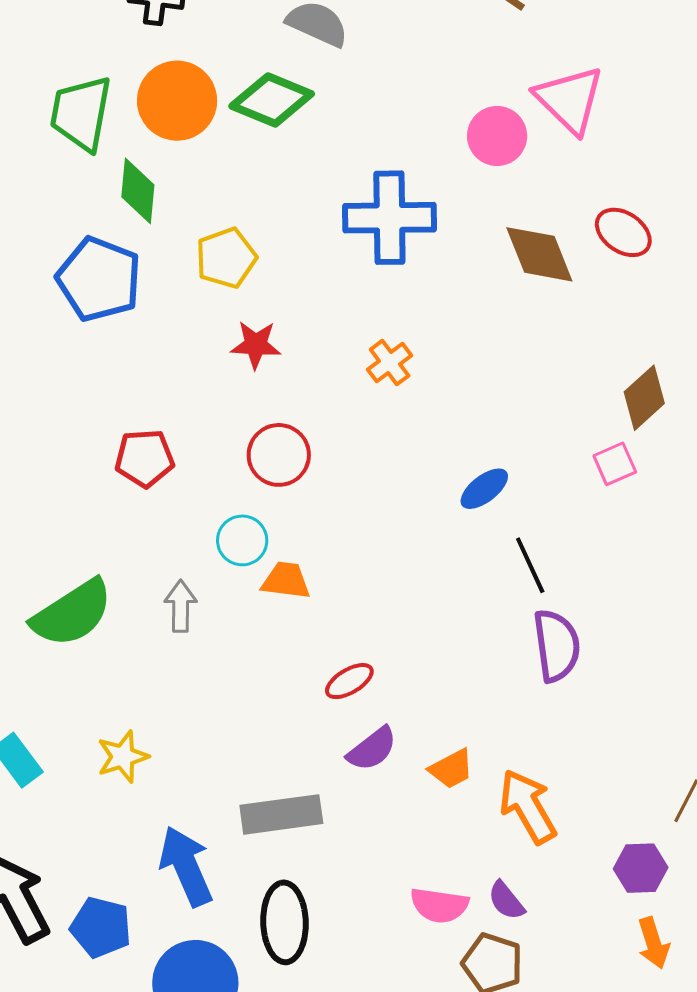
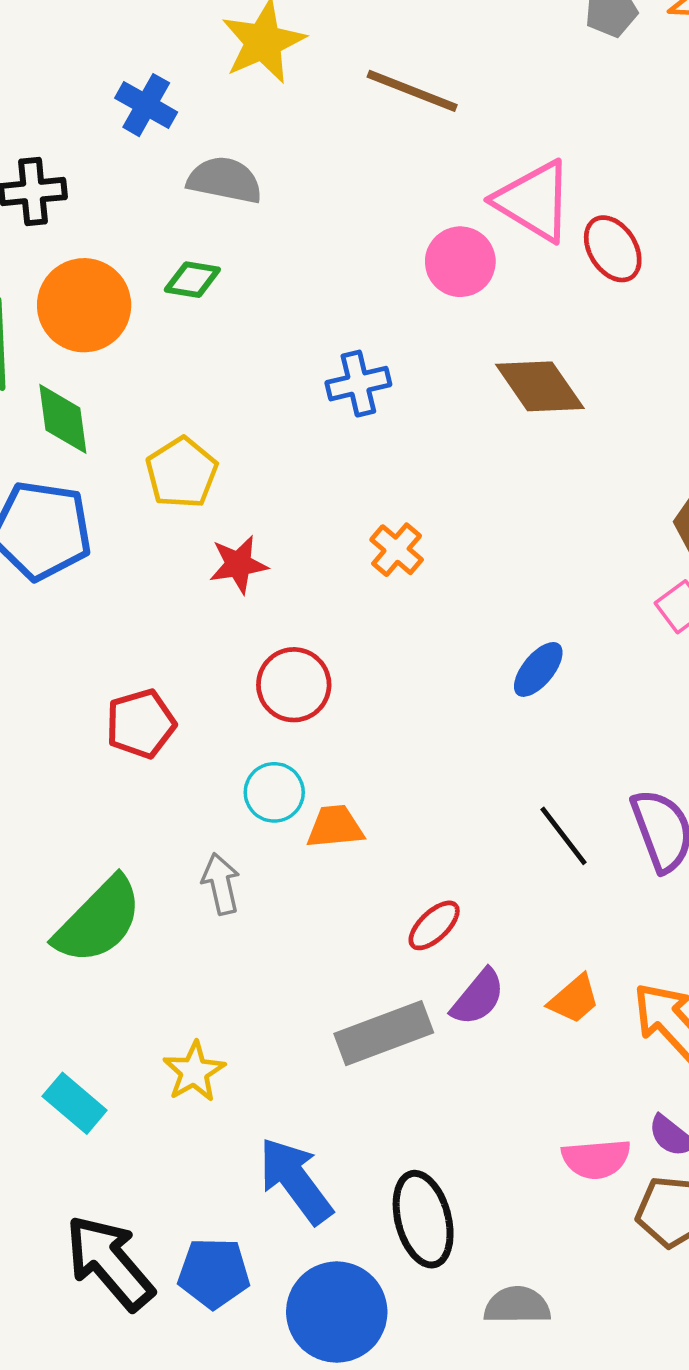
green diamond: (272, 100) -> (192, 280), size x0.6
blue cross: (389, 218) -> (358, 384), size x0.6
red ellipse: (623, 232) -> (613, 249), moved, turned 36
black line: (530, 565) -> (563, 836), moved
gray rectangle: (281, 814) -> (384, 1033), moved

